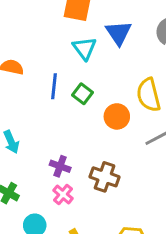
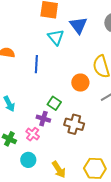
green square: (83, 94) -> (54, 103), moved
pink cross: (63, 194) -> (33, 134), moved

